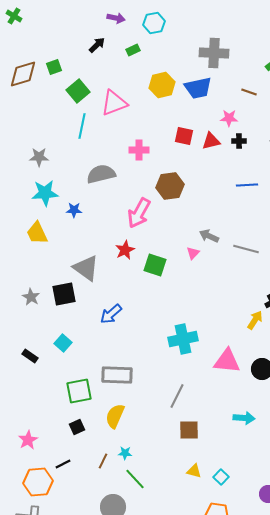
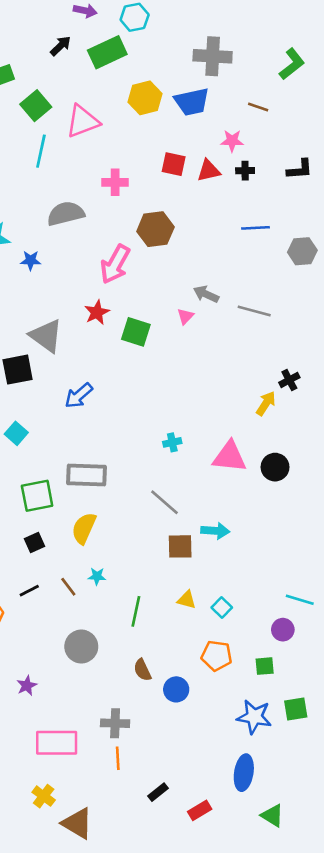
green rectangle: (133, 50) -> (107, 52), size x2.0
cyan cross: (183, 339) -> (172, 442), moved, size x0.5
gray line: (177, 396) -> (164, 502), turned -75
cyan arrow: (244, 418) -> (215, 531), moved
brown line: (103, 461) -> (68, 587), turned -63
black line: (63, 464) -> (29, 591), moved
green line: (135, 479) -> (136, 611), moved, turned 55

